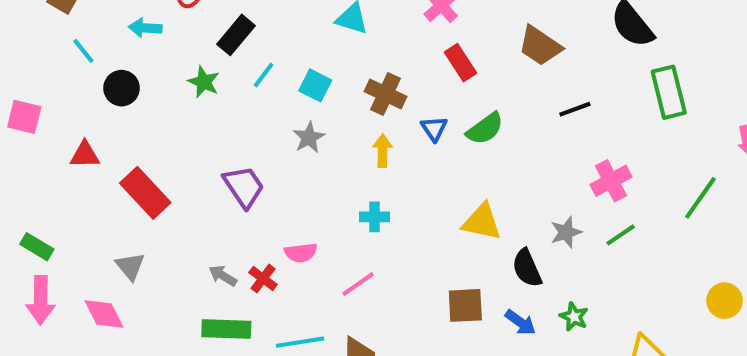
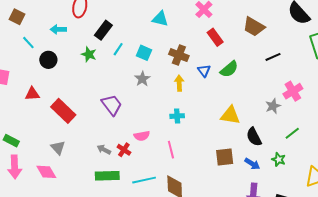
gray star: (566, 232) -> (273, 106), moved
green line: (621, 235) -> (292, 133), moved
pink line: (358, 284) -> (171, 150), turned -66

